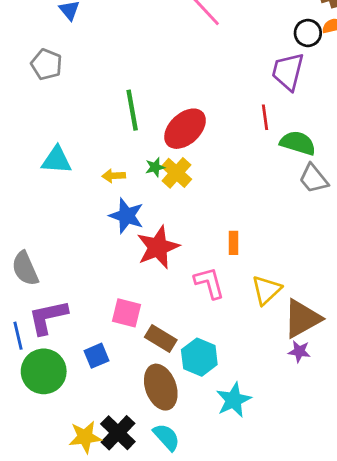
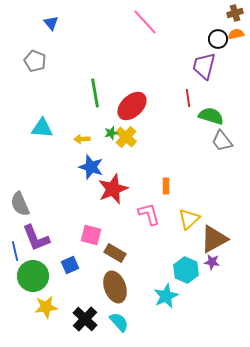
purple L-shape: (48, 317) -> (36, 238), turned -100
cyan hexagon: (199, 357) -> (186, 270), moved
yellow star: (85, 437) -> (46, 307), moved

